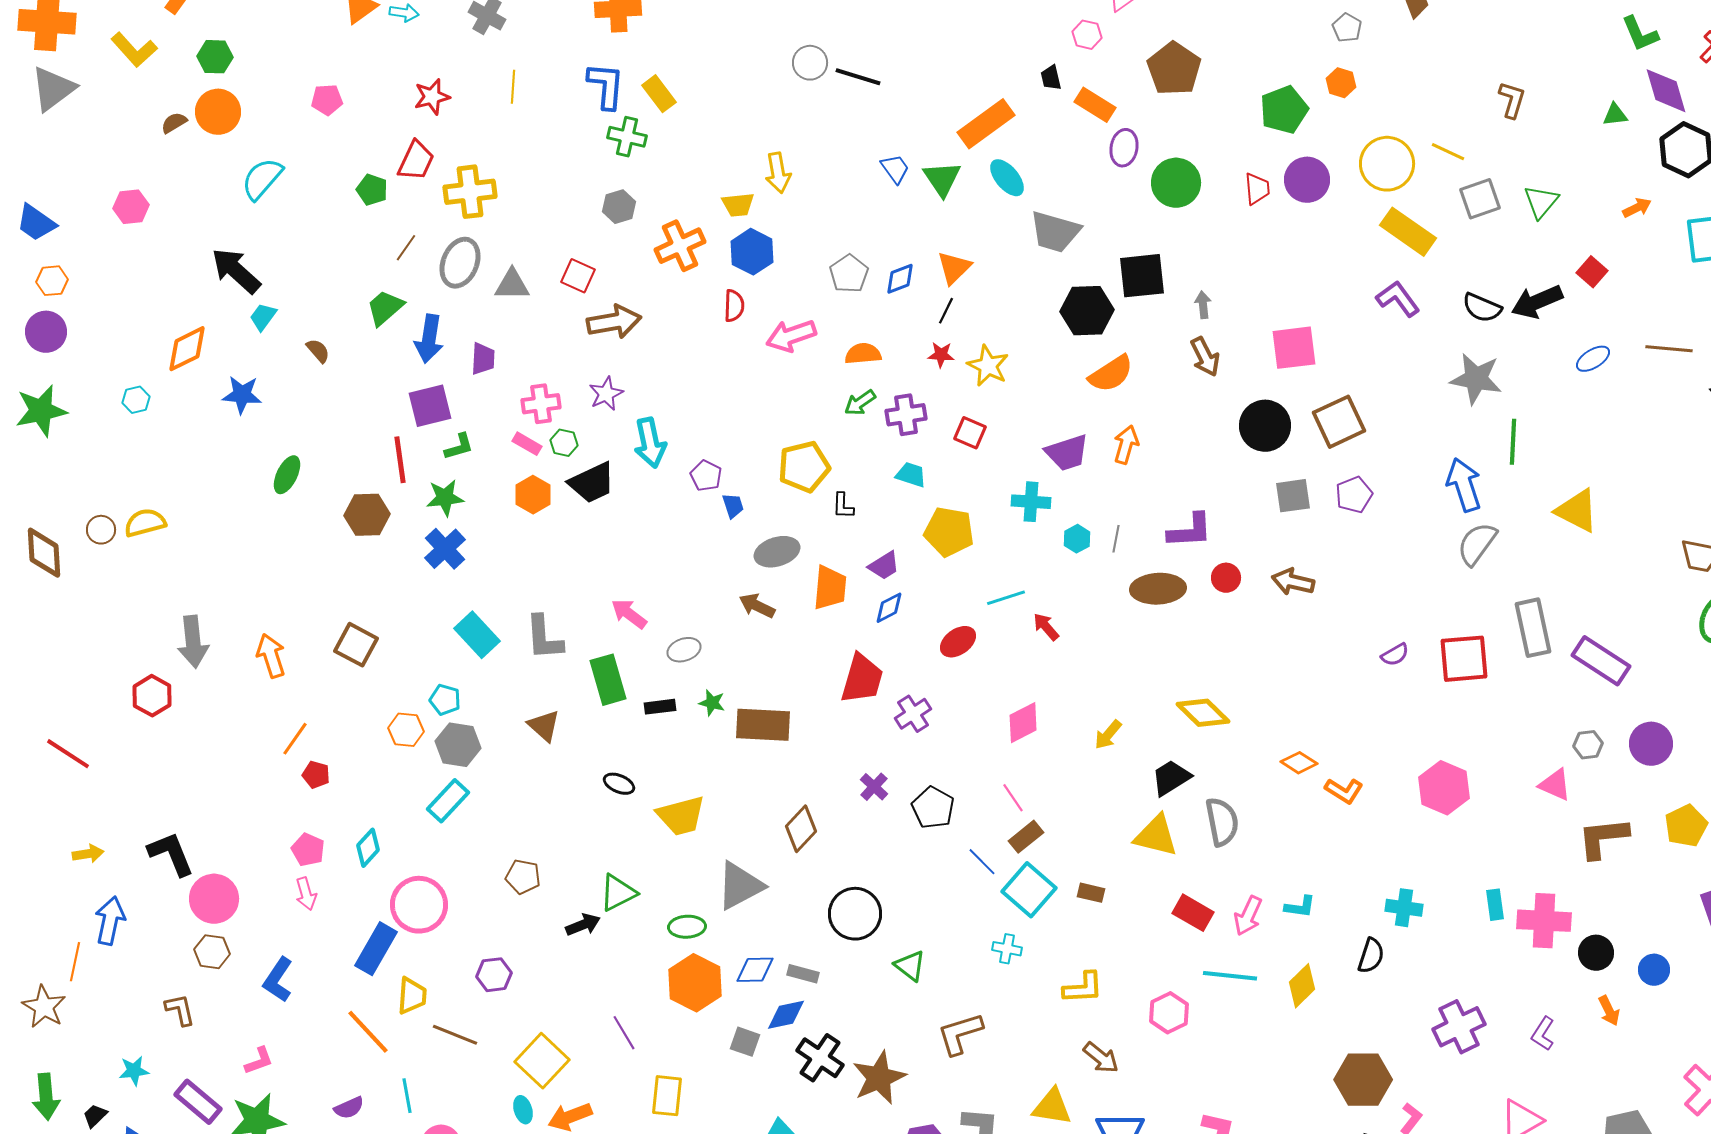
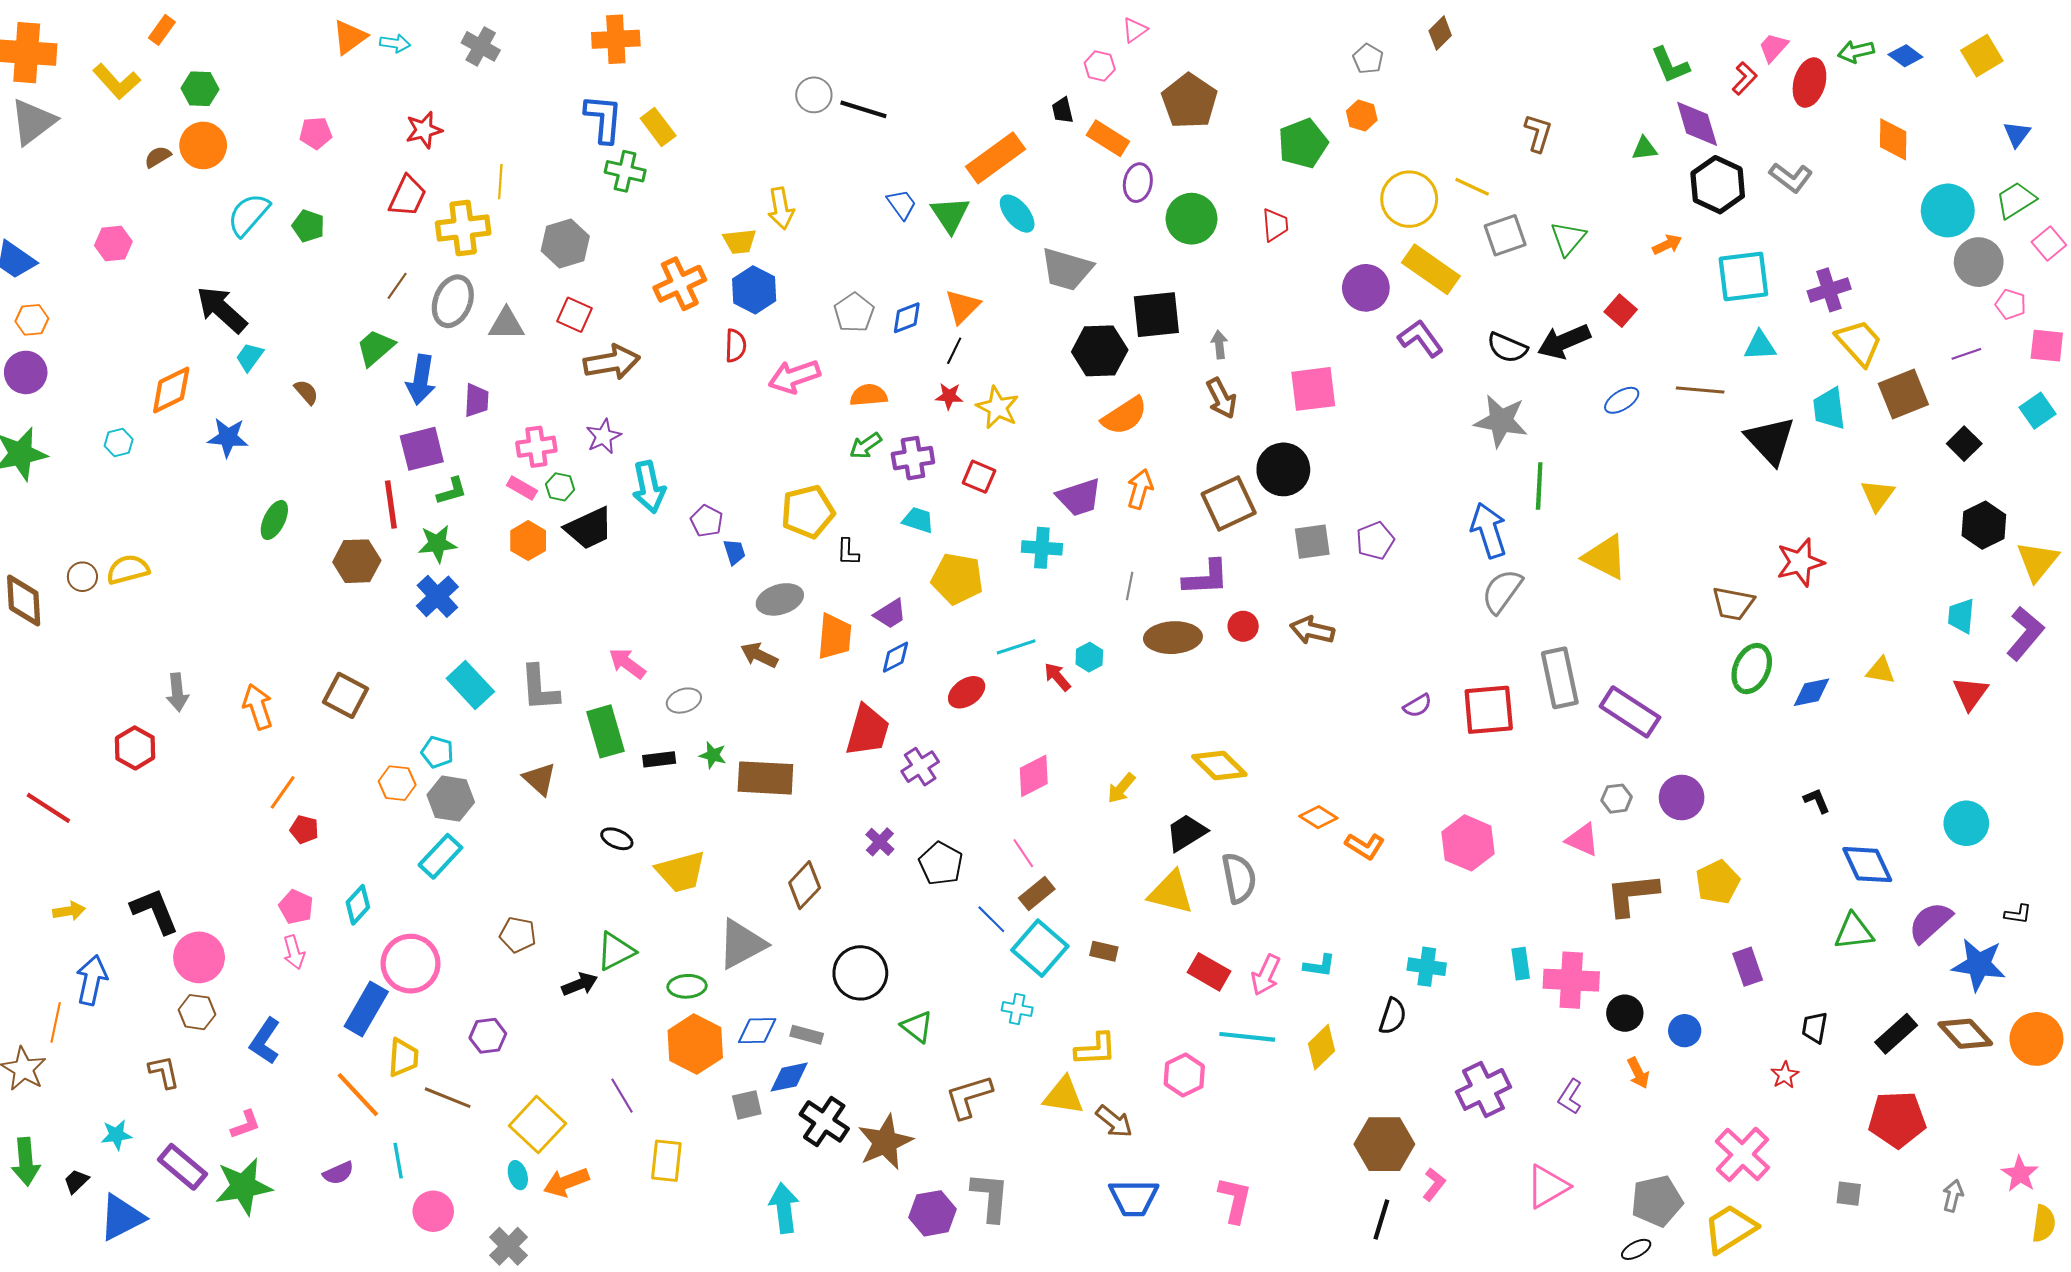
yellow line: (513, 87) -> (500, 182), moved
purple circle: (1307, 180) -> (1366, 288), moved
green pentagon: (372, 190) -> (308, 226), moved
gray hexagon: (619, 207) -> (565, 243), moved, size x1.4
brown square: (1339, 422) -> (1229, 503), moved
cyan hexagon: (1077, 539) -> (1089, 657), moved
gray arrow: (193, 642) -> (177, 692), size x0.7
gray square: (745, 1042) -> (747, 1105), turned -32
yellow triangle: (1052, 1107) -> (1064, 1096), moved

